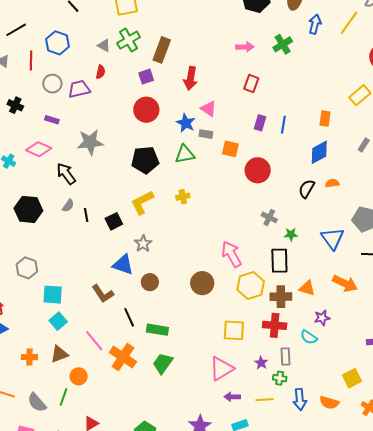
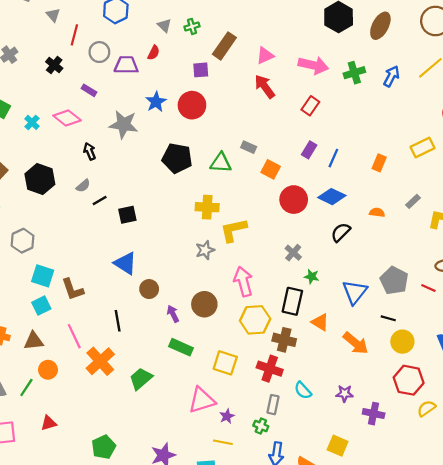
blue arrow: (315, 24) -> (391, 76), moved
green cross: (129, 40) -> (192, 26), size x0.6
pink arrow: (245, 47) -> (313, 65), size x1.5
red line: (31, 61) -> (74, 35), moved
red arrow: (191, 78) -> (265, 86), moved, turned 120
pink triangle: (209, 109) -> (265, 56), moved, turned 48
blue star: (186, 123) -> (156, 102), moved
blue diamond: (319, 152) -> (332, 197), moved, turned 40
black arrow: (66, 174) -> (90, 151), size x0.7
orange semicircle: (332, 183) -> (377, 212), moved
yellow cross: (183, 197) -> (207, 207), size x1.5
yellow L-shape: (142, 203) -> (234, 230), moved
black line: (86, 215) -> (100, 201), turned 56
gray star: (143, 244) -> (205, 250), moved
orange triangle: (307, 288) -> (320, 322), moved
brown L-shape: (103, 294) -> (73, 289), moved
purple star: (322, 318) -> (345, 394), moved
green rectangle: (157, 330) -> (181, 347), moved
purple star: (261, 363) -> (227, 416), moved
yellow square: (352, 378) -> (338, 446), turned 36
purple arrow: (232, 397) -> (173, 314), moved, turned 49
yellow line: (265, 400) -> (223, 442), moved

